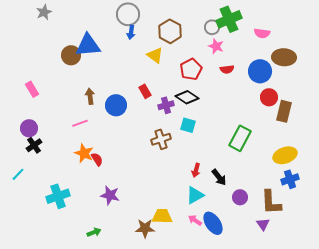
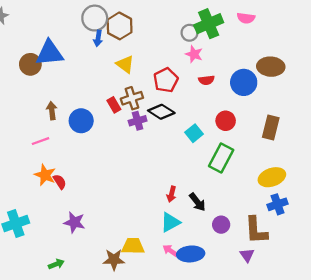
brown hexagon: (170, 31) -> (120, 26), moved
pink semicircle: (262, 33) -> (246, 18), moved
red circle: (269, 97) -> (226, 121), moved
cyan square: (188, 125) -> (194, 133), moved, turned 35
brown cross: (161, 139) -> (132, 98), moved
blue ellipse: (213, 223) -> (191, 254), turned -60

